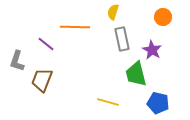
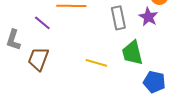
purple star: (152, 50) -> (148, 17), moved
yellow line: (108, 102) -> (96, 63), moved

